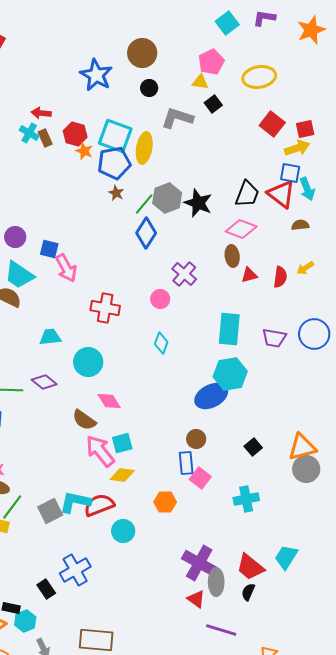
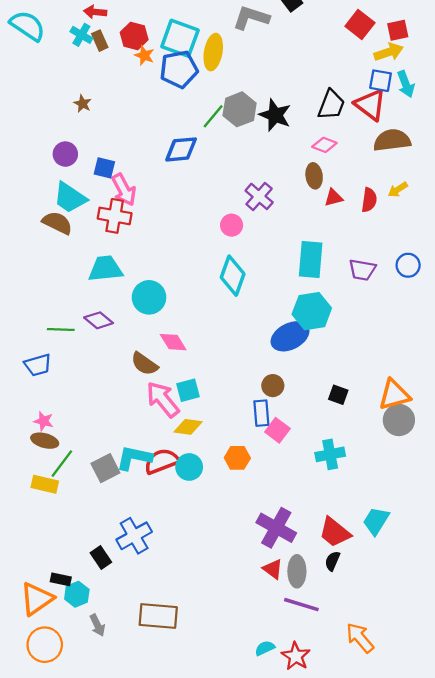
cyan arrow: (307, 189) -> (406, 84), moved
brown star: (116, 193) -> (83, 104), moved
brown semicircle: (300, 225) -> (392, 140), size x1.8
pink diamond: (241, 229) -> (324, 145), size x0.7
blue diamond: (146, 233) -> (181, 149), moved, turned 52
red cross: (105, 308) -> (115, 216), moved
blue circle: (314, 334) -> (408, 265), size x0.7
cyan trapezoid: (50, 337) -> (105, 269), size x1.4
cyan diamond: (161, 343) -> (233, 276), size x1.6
black square: (253, 447) -> (338, 395), turned -30
cyan circle: (123, 531) -> (189, 467), moved
gray ellipse: (216, 582) -> (297, 571), moved

